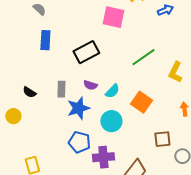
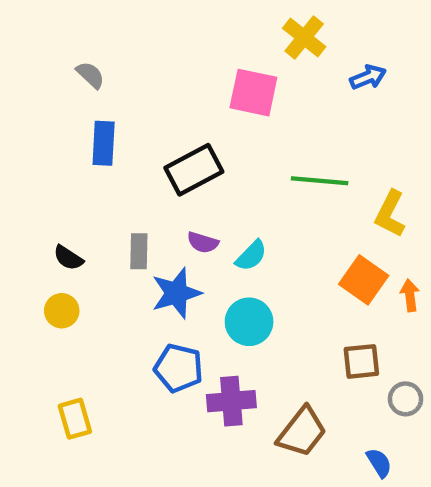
green line: (143, 57) -> (320, 181), turned 40
orange square: (141, 102) -> (364, 280), moved
yellow circle: (13, 116) -> (62, 311), moved

